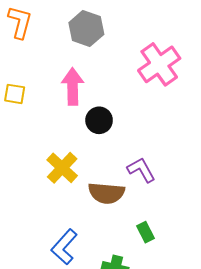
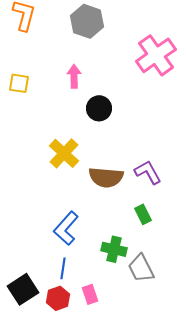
pink arrow: (73, 87) -> (74, 76), size x0.7
purple L-shape: (141, 170) -> (148, 172), moved

